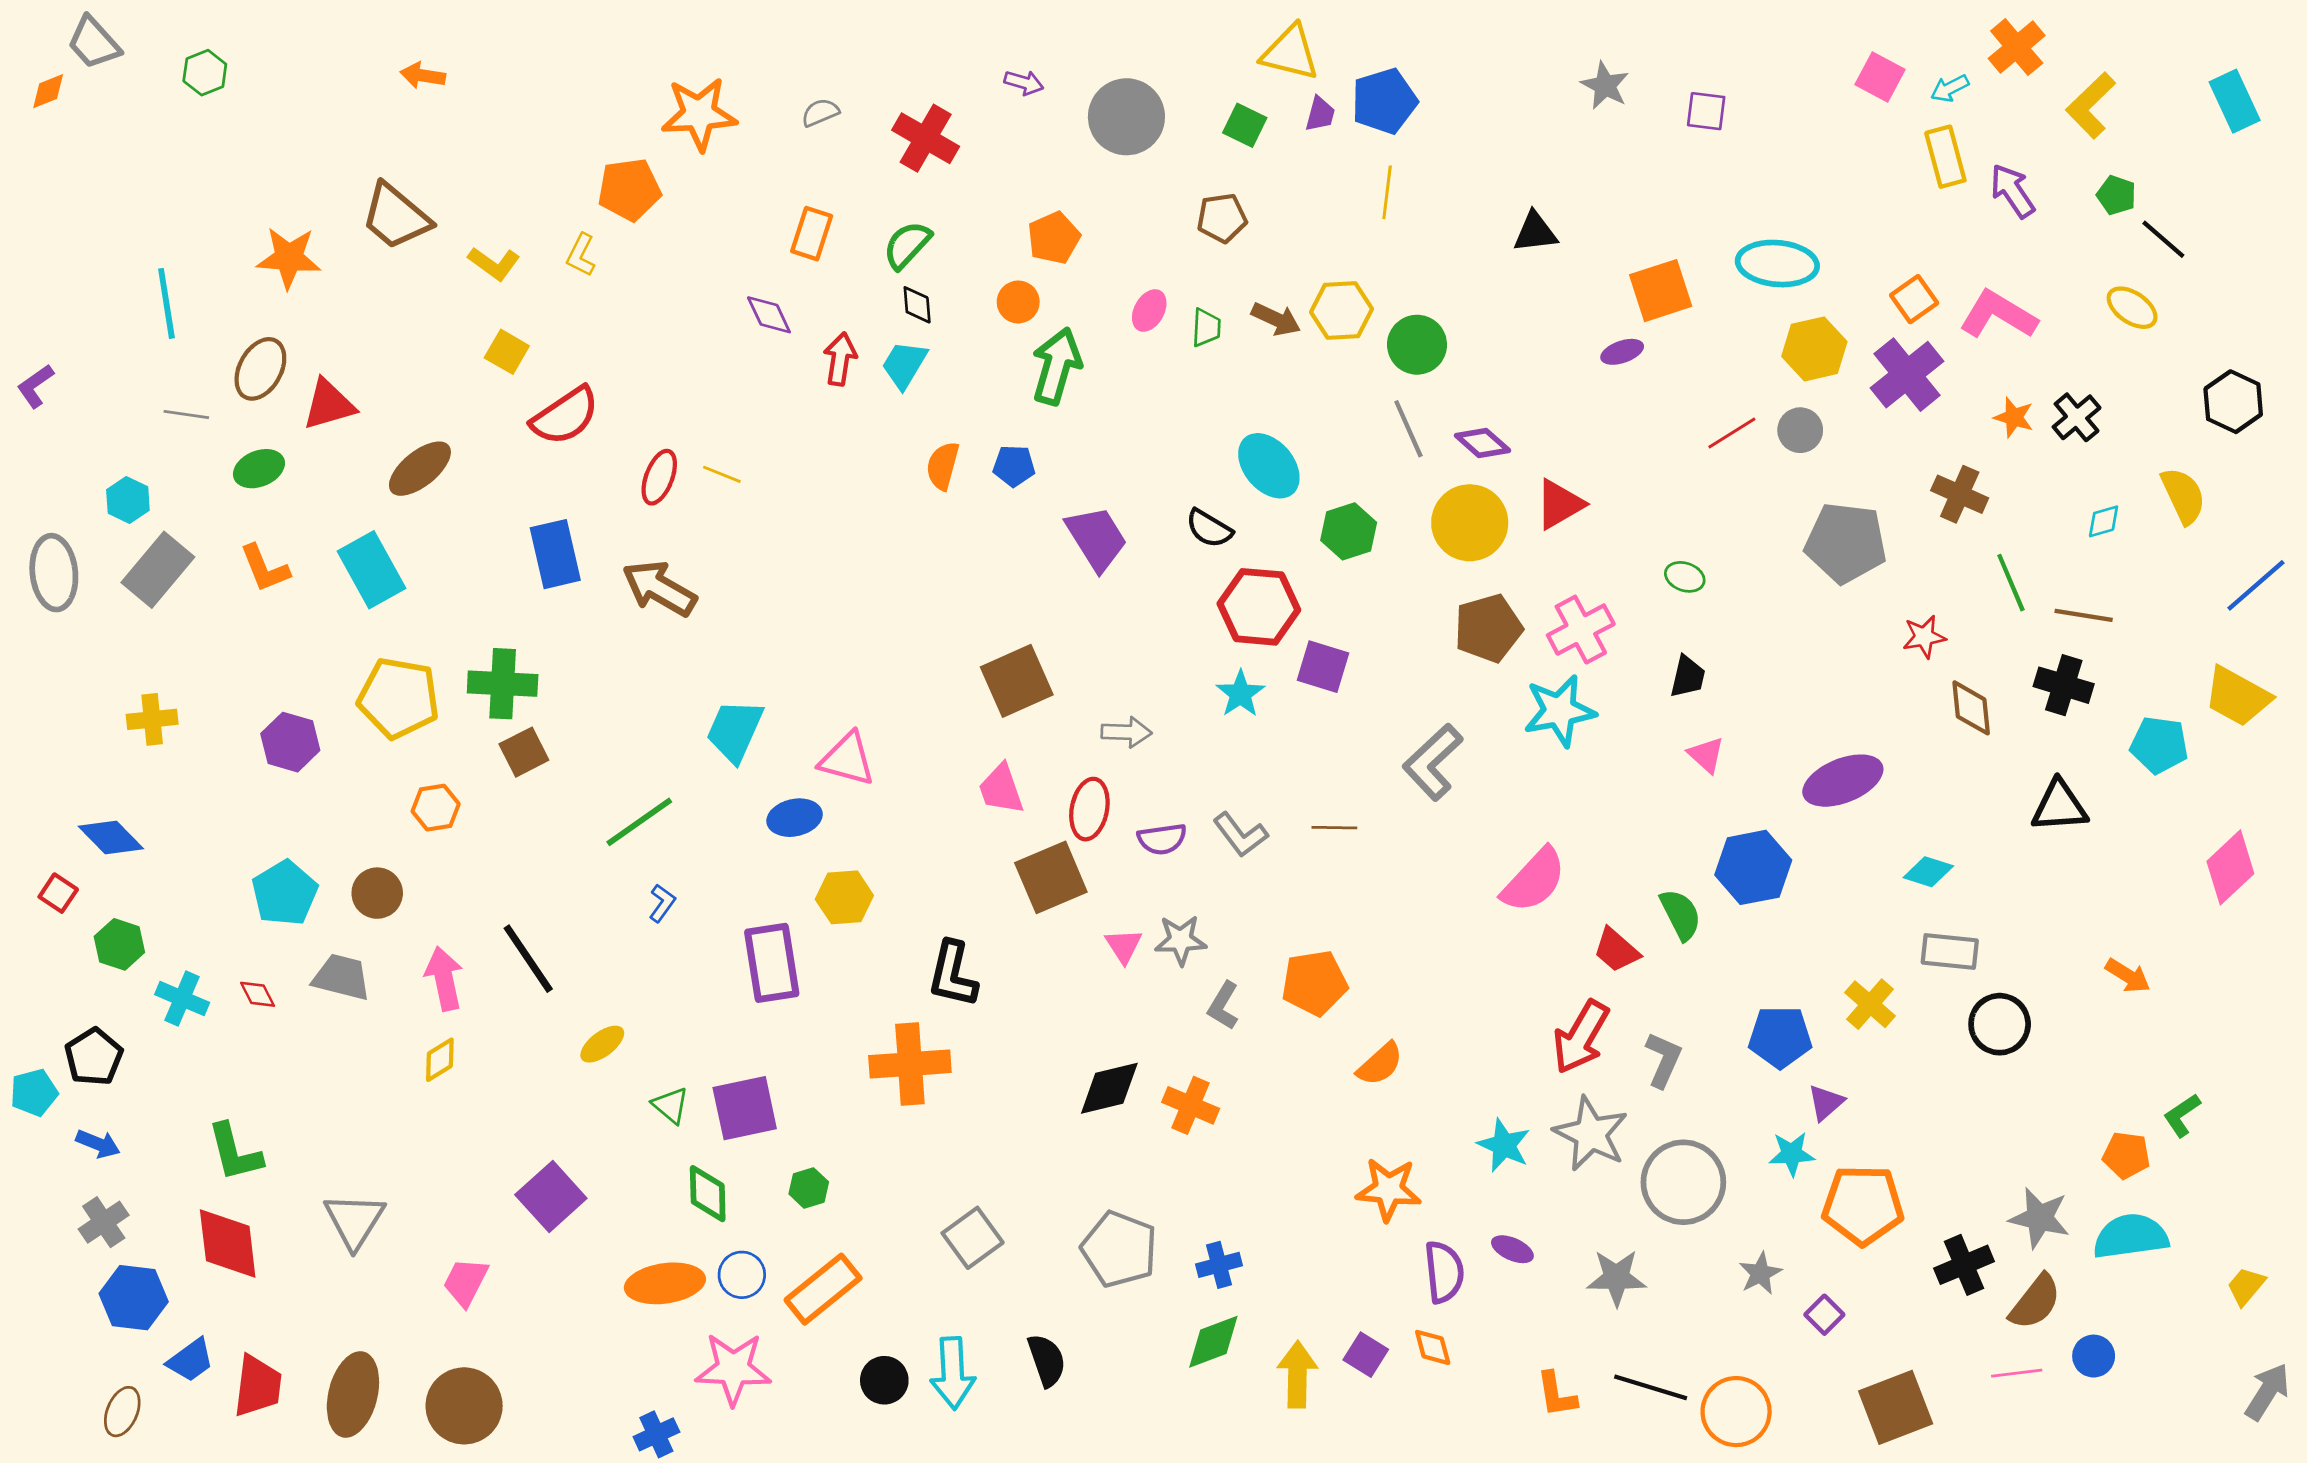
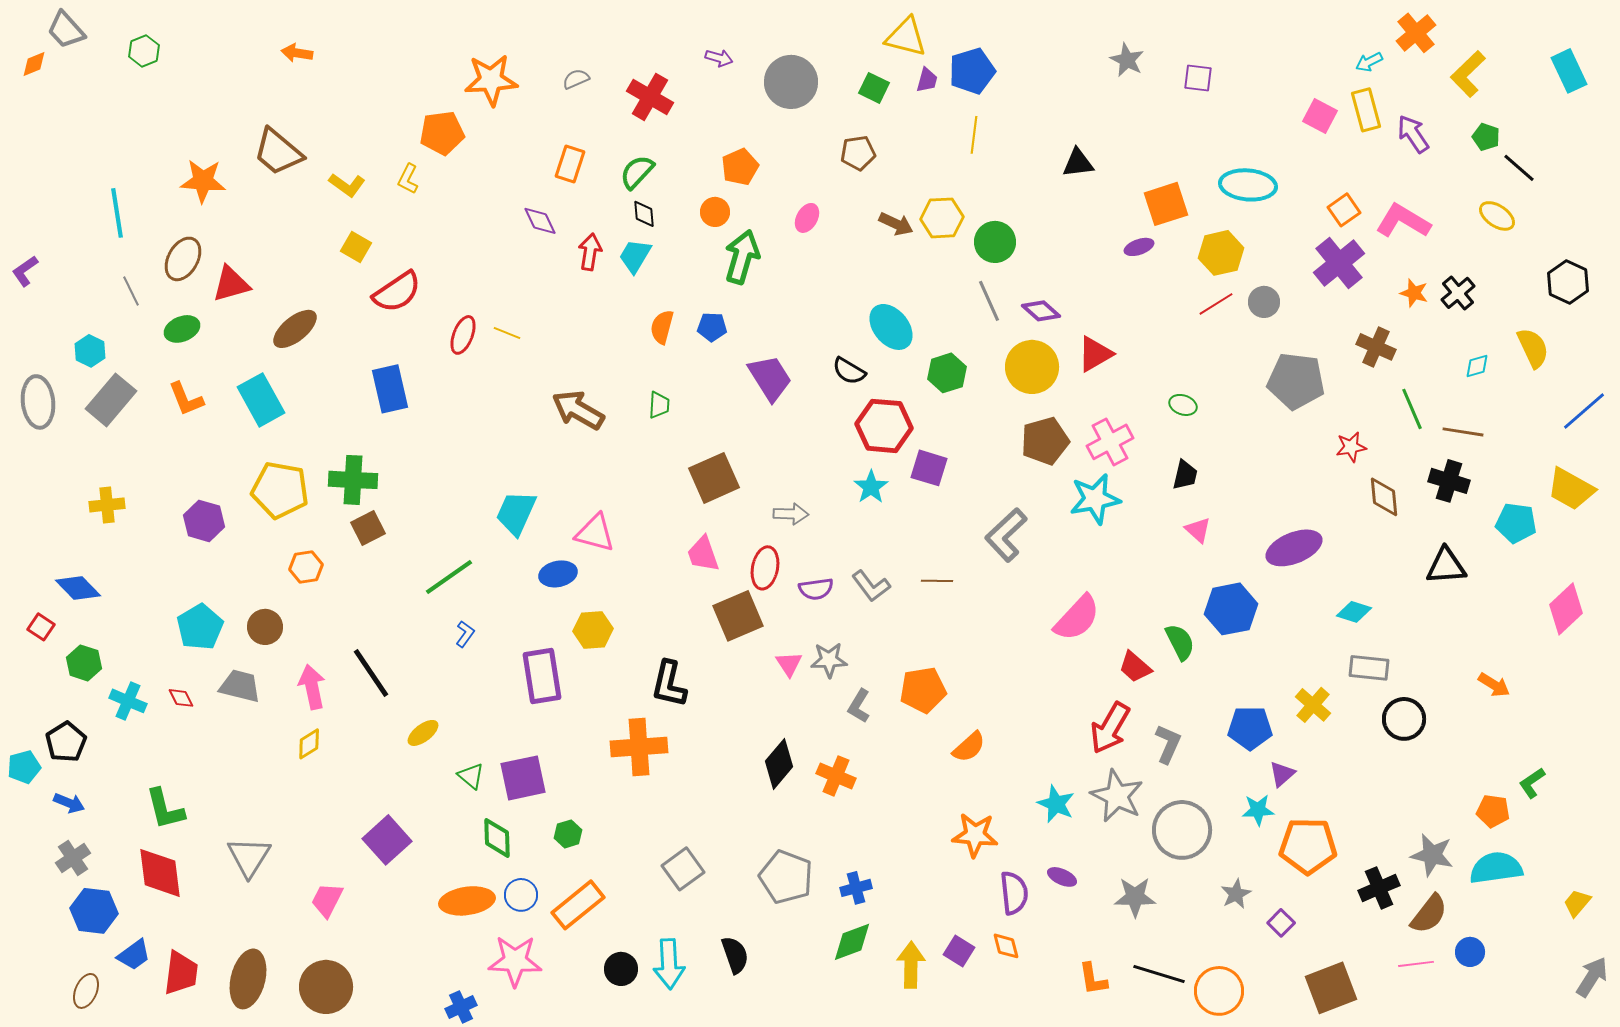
pink square: (1880, 77) -> (1320, 116), moved
green trapezoid: (1206, 328) -> (659, 405), moved
yellow hexagon: (1814, 349) -> (1221, 253), moved
gray line: (186, 414) -> (131, 291), turned 56
brown arrow: (659, 588) -> (578, 410), moved
black diamond: (1109, 1088) -> (779, 764), turned -36

